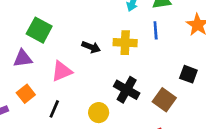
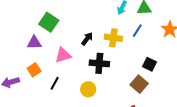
blue line: (156, 30) -> (137, 31), turned 32
black arrow: (91, 47) -> (87, 39), turned -80
black square: (188, 74) -> (150, 64), moved
black cross: (127, 90) -> (99, 63), moved, turned -30

